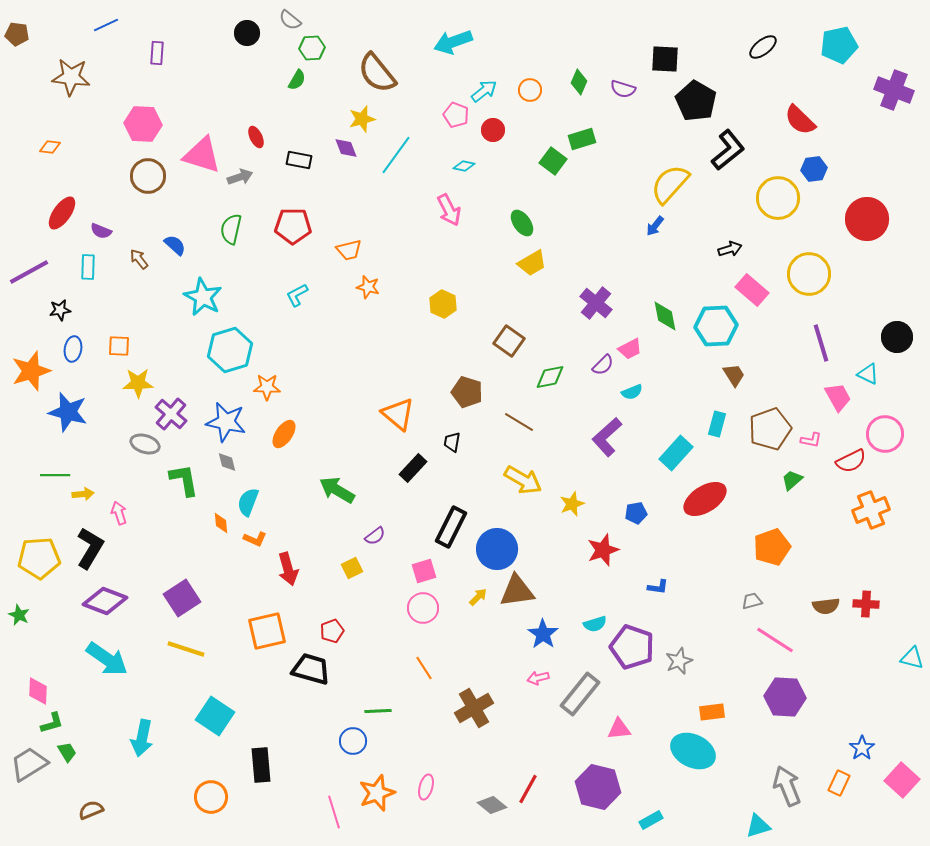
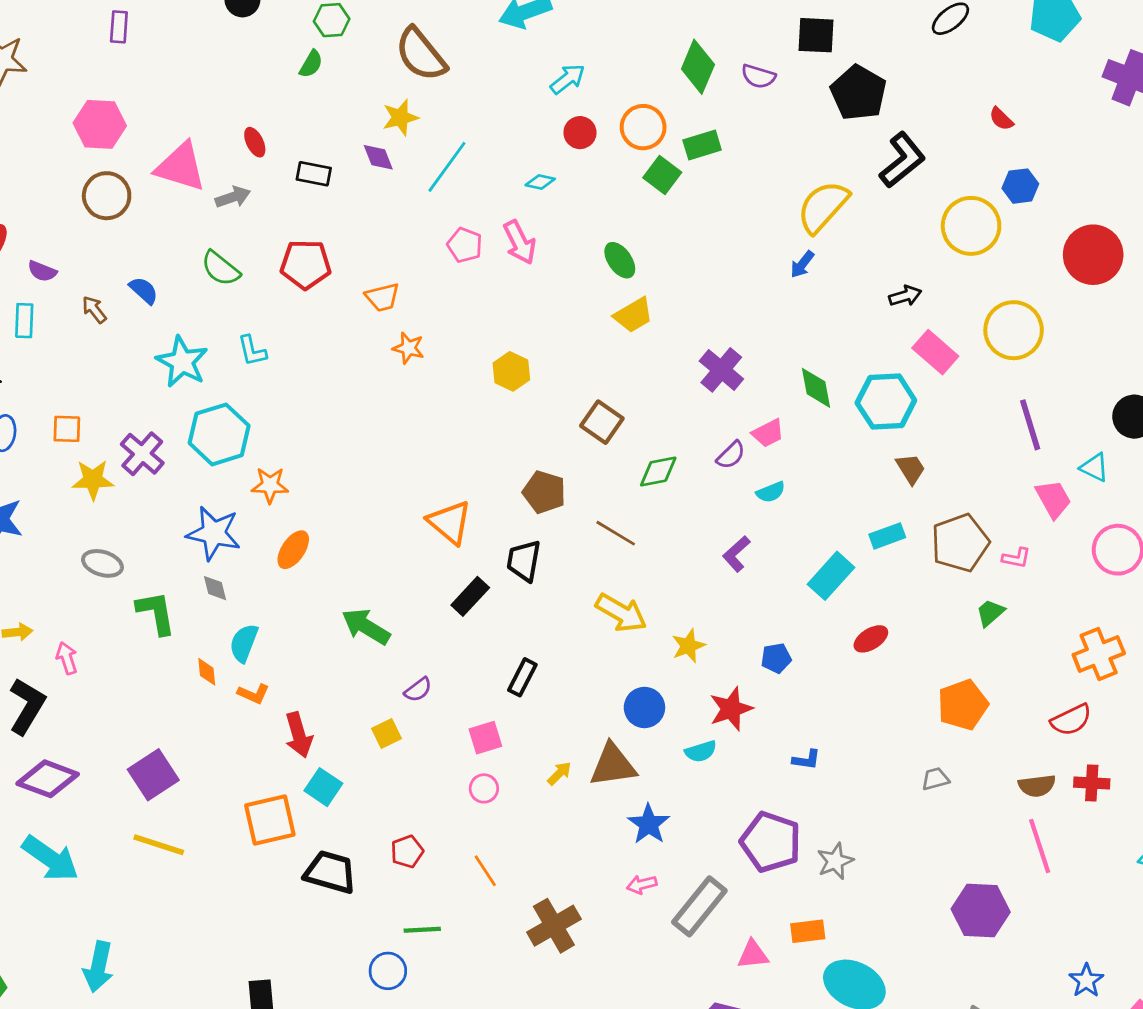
green diamond: (579, 82) -> (698, 67), size x1.5
orange circle: (530, 90) -> (643, 127), moved, size x1.4
pink pentagon: (456, 115) -> (465, 245), moved
red semicircle: (800, 120) -> (1001, 119), size x0.6
green semicircle: (231, 229) -> (220, 268), turned -64
cyan L-shape: (297, 295) -> (252, 351), moved, turned -75
purple cross: (171, 414) -> (142, 454), moved
cyan rectangle: (717, 424) -> (887, 536), turned 55
purple L-shape: (607, 437) -> (736, 554), size x0.7
black trapezoid: (452, 442) -> (524, 561), size x1.5
red semicircle: (851, 461) -> (1071, 720), moved
red ellipse: (705, 499) -> (871, 639), size x0.6
black rectangle: (451, 527) -> (522, 677), size x0.7
blue circle: (497, 549) -> (644, 707), moved, size x0.7
pink circle: (423, 608) -> (484, 788), size x0.7
cyan semicircle: (595, 624) -> (701, 751), moved
red pentagon: (332, 631) -> (407, 852), moved
pink line: (775, 640) -> (1040, 846), moved, turned 39
orange rectangle: (712, 712) -> (808, 931), moved
cyan square: (215, 716) -> (323, 787), moved, size x0.7

